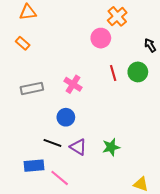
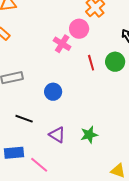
pink cross: (73, 84) -> (62, 44), moved
blue circle: (66, 117) -> (53, 92), moved
black line: (52, 143) -> (24, 119), moved

